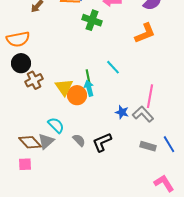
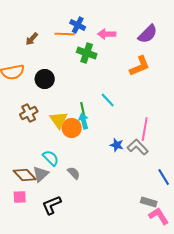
black circle: (21, 63) -> (45, 79), moved
black L-shape: (102, 142) -> (52, 205), moved
gray rectangle: (148, 146) -> (149, 202), moved

